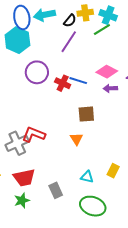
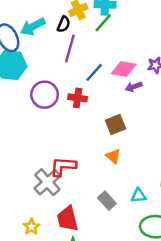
blue line: (78, 81) -> (94, 72), moved, turned -48
red trapezoid: (24, 178) -> (68, 219), turned 105
gray rectangle: (56, 190) -> (107, 201), moved

